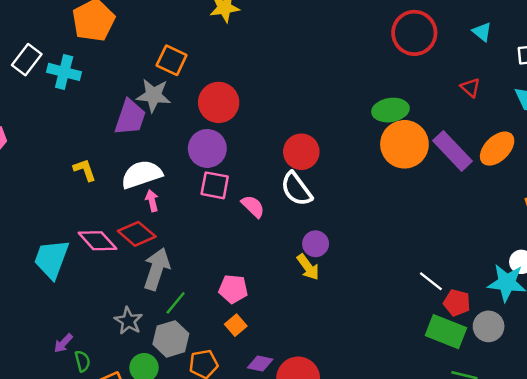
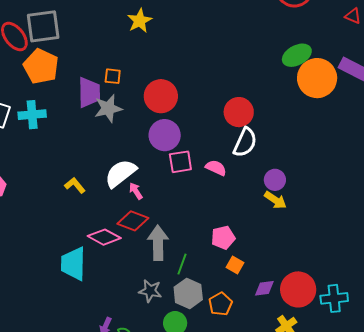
orange square: (172, 60) -> (113, 76), size x0.7
purple trapezoid: (130, 117) -> (89, 92), moved
white semicircle: (296, 189) -> (245, 142), turned -100

